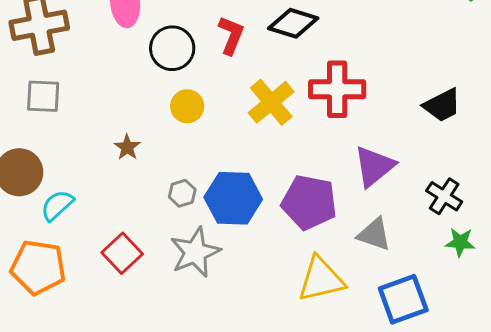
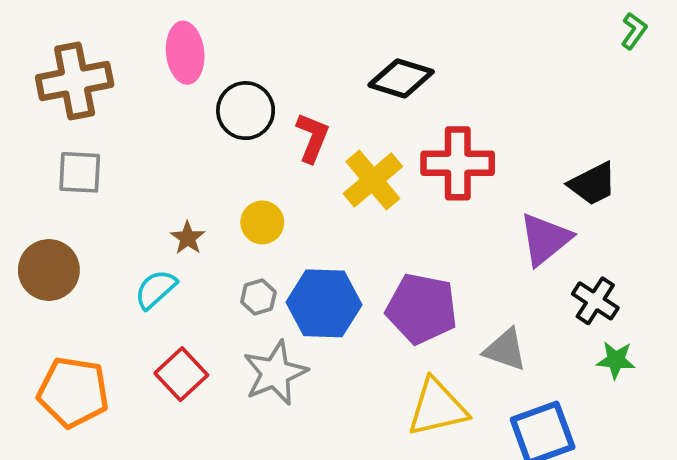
red L-shape: (231, 35) -> (312, 138), moved
yellow circle: (187, 106) -> (262, 222), moved
purple triangle: (374, 166) -> (545, 239), moved
cyan semicircle: (57, 205) -> (156, 289), moved

